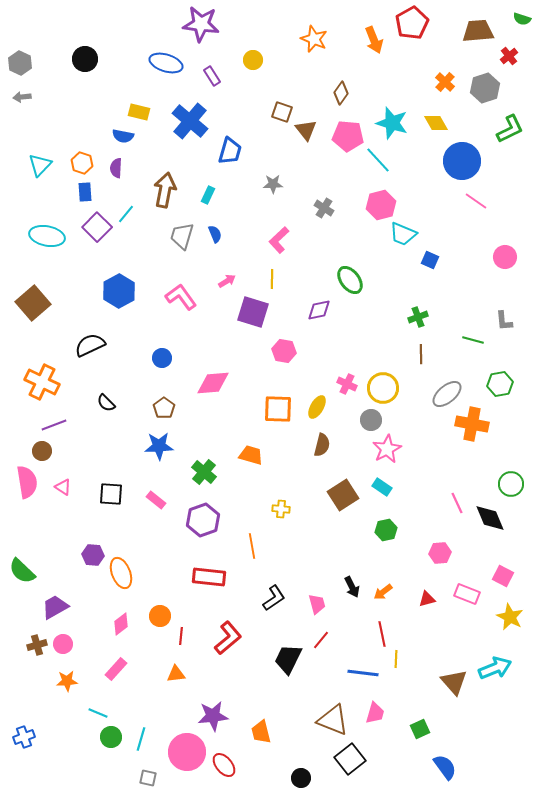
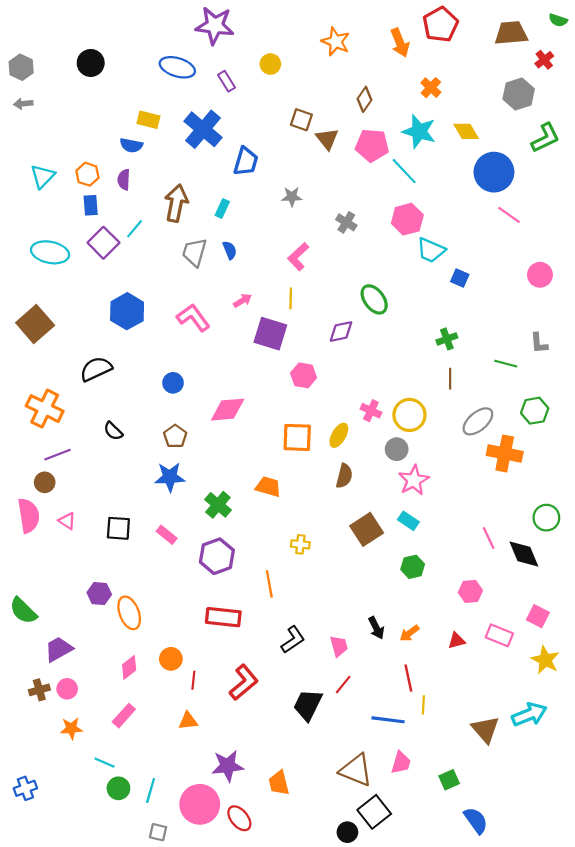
orange cross: (445, 82) -> (431, 88), moved
black circle: (301, 778) -> (347, 832), moved

